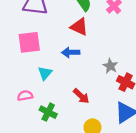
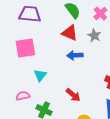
blue arrow: (71, 52) -> (75, 55), moved
gray star: (110, 66) -> (94, 36), moved

